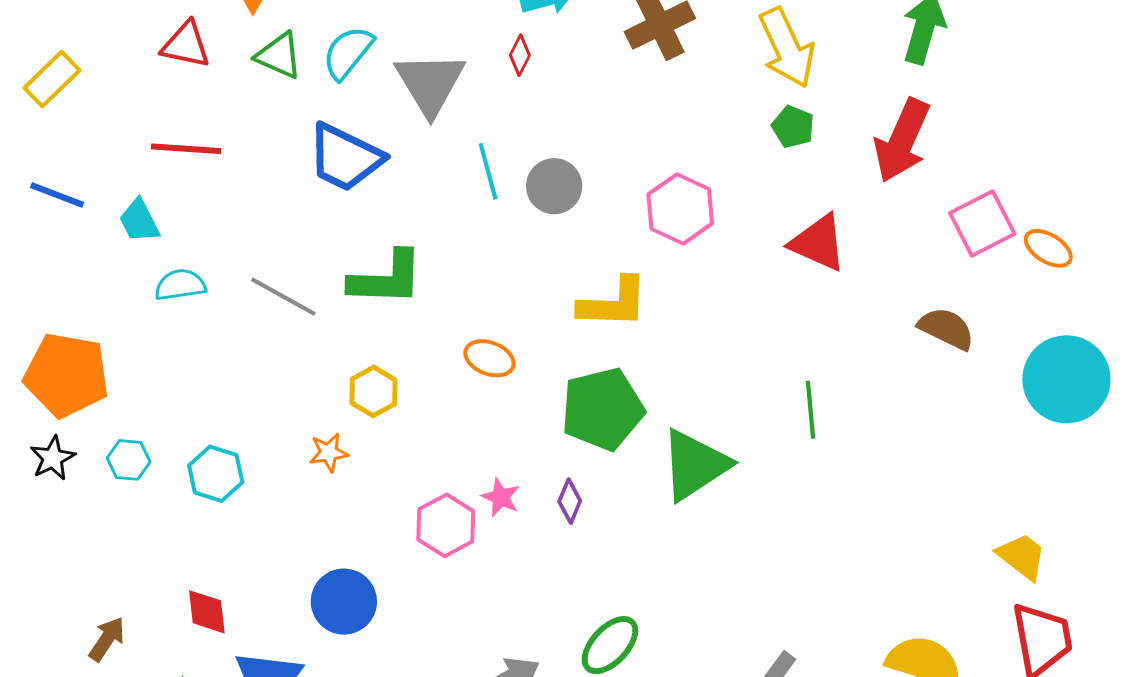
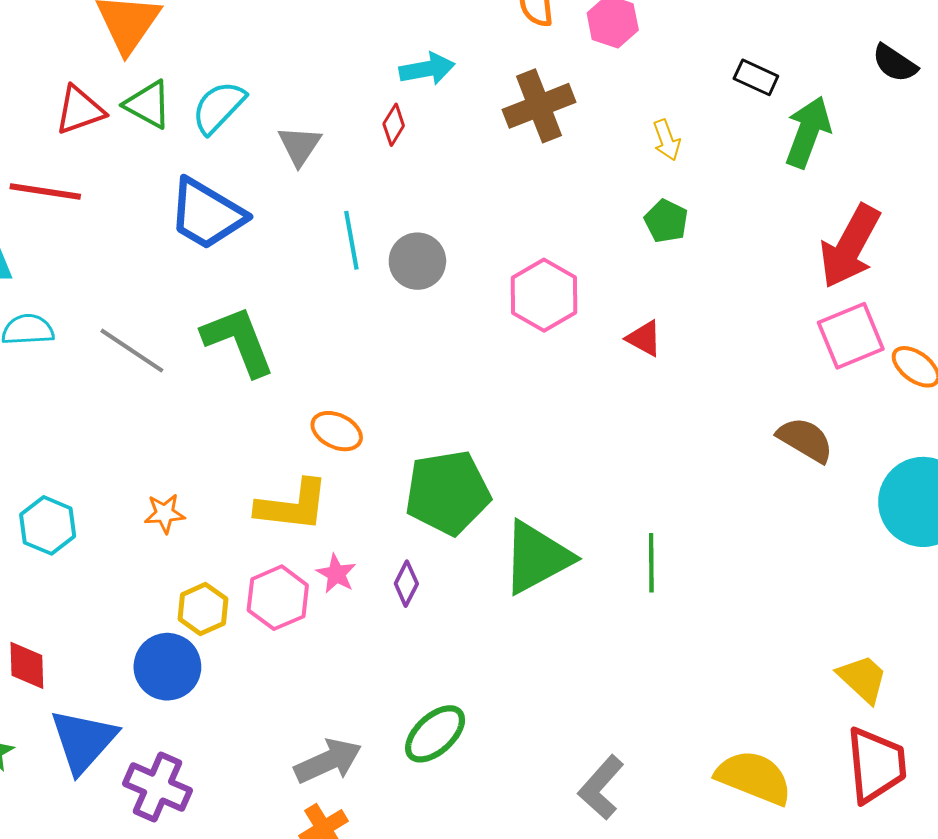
red triangle: (186, 45) -> (80, 110), moved, turned -36
yellow arrow: (787, 48) -> (667, 140), size x0.5
gray triangle: (430, 83) -> (300, 146), size x0.6
red arrow: (902, 141) -> (850, 246), moved
red triangle: (818, 243) -> (644, 338), moved, size x0.6
green L-shape: (386, 278) -> (238, 341), turned -118
yellow L-shape: (613, 303) -> (293, 505), moved
yellow hexagon: (374, 391) -> (203, 609), moved
green line: (811, 410) -> (651, 563), moved

